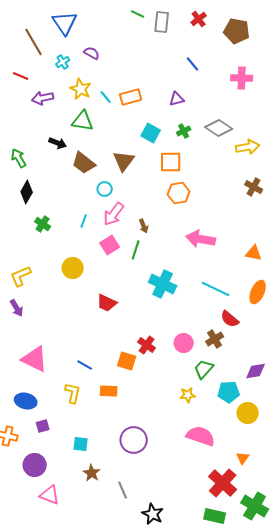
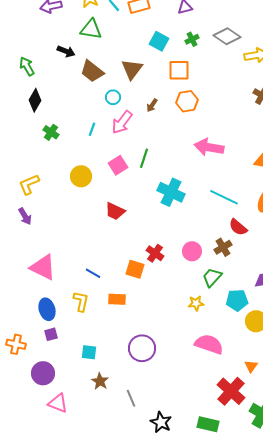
brown arrow: (144, 226) -> (152, 105), moved, turned 56
pink square: (110, 245) -> (118, 165), moved
blue ellipse: (26, 401) -> (47, 309), moved, turned 60
green rectangle: (215, 516) -> (208, 424), moved

